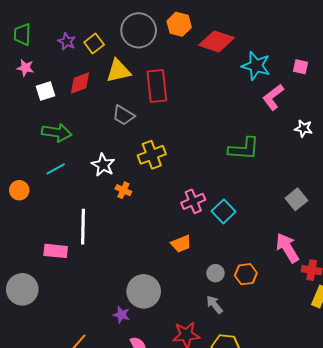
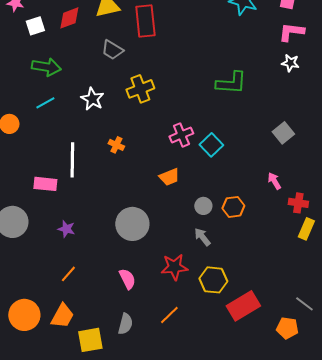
pink L-shape: (273, 97) -> (291, 32), moved, turned 44
orange cross: (123, 190) -> (116, 145), moved
pink arrow: (287, 248) -> (274, 181), size x0.6
purple star: (121, 315) -> (66, 229), moved

